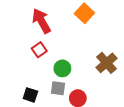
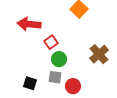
red arrow: (41, 21) -> (29, 24), moved, turned -55
red square: (39, 50) -> (51, 42), moved

